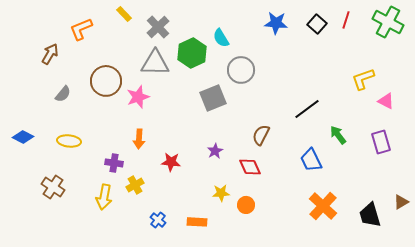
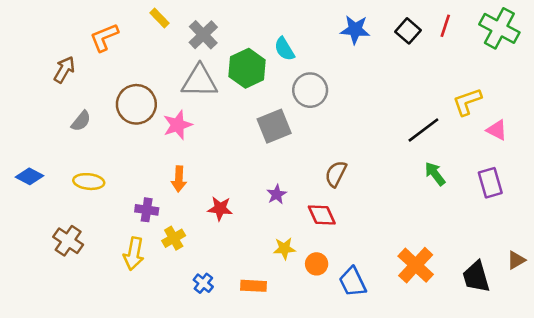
black line: (307, 109) -> (423, 130), moved
blue trapezoid: (311, 160) -> (353, 282), moved

